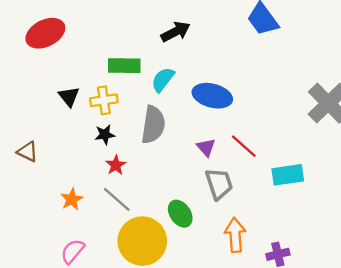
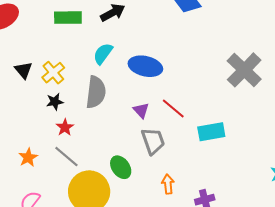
green rectangle: (124, 66) -> (68, 18), moved
yellow cross: (104, 100) -> (53, 73), turned -30
orange arrow: (235, 235) -> (168, 184), size x0.7

